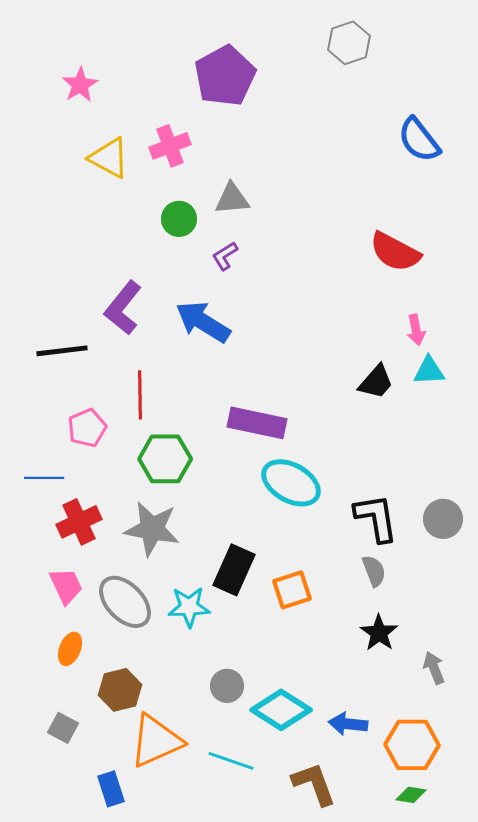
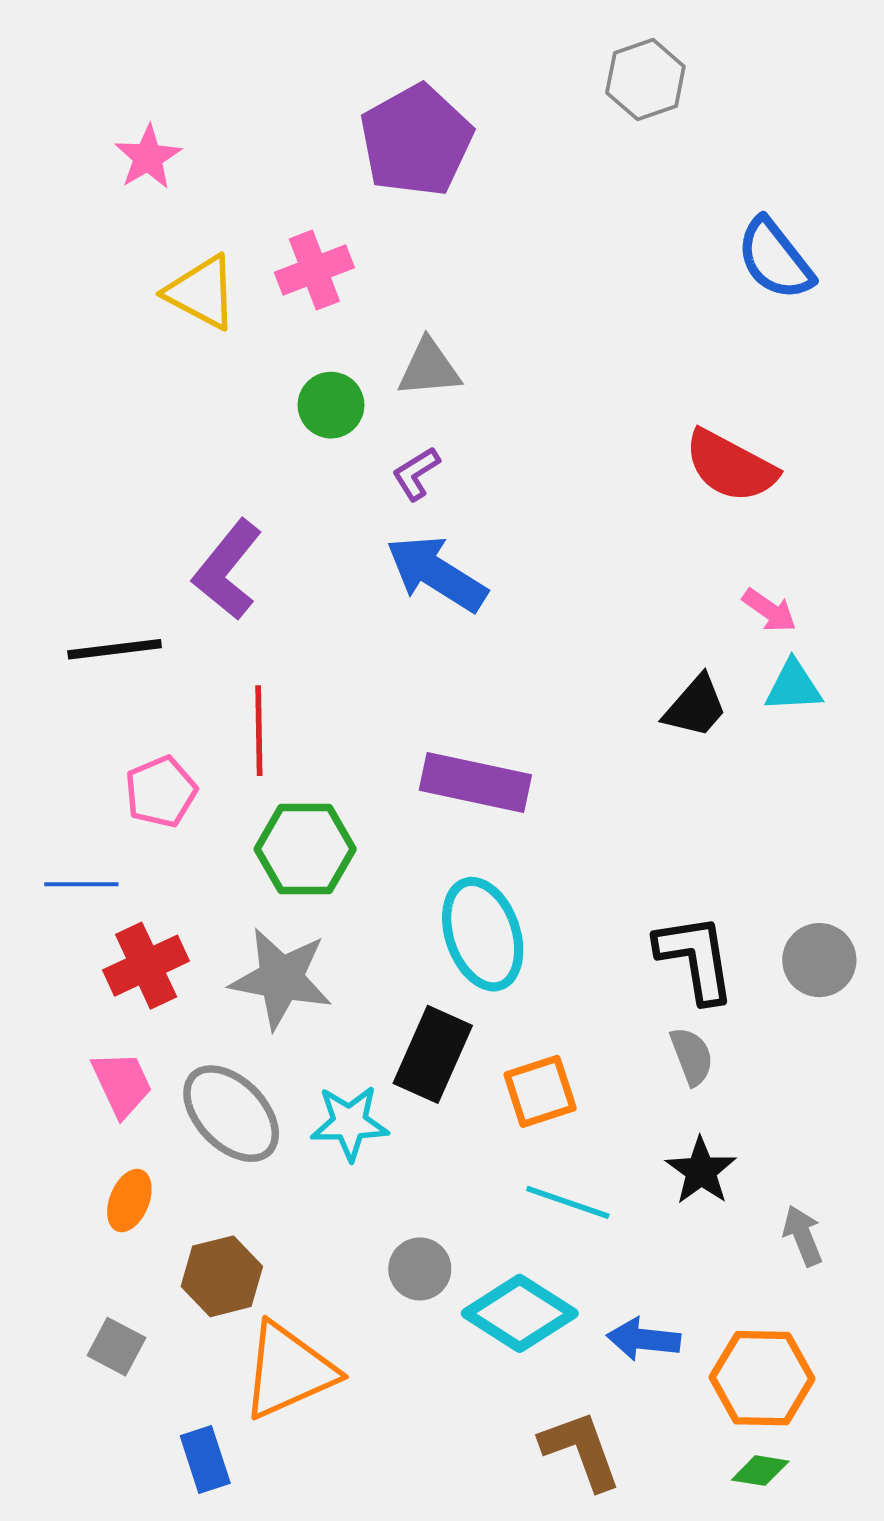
blue arrow: (203, 322) -> (436, 573), moved
pink arrow: (416, 330) -> (769, 610), turned -44
cyan ellipse: (291, 483) -> (483, 934), moved, turned 42
cyan line: (231, 761) -> (568, 1202), moved

